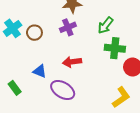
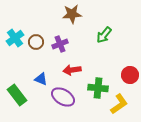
purple cross: (68, 27) -> (60, 44), moved
green cross: (115, 48) -> (98, 88), moved
green rectangle: (15, 88) -> (17, 95), size x1.5

